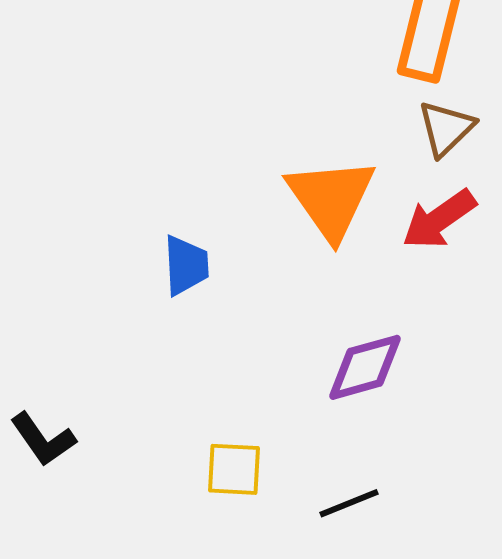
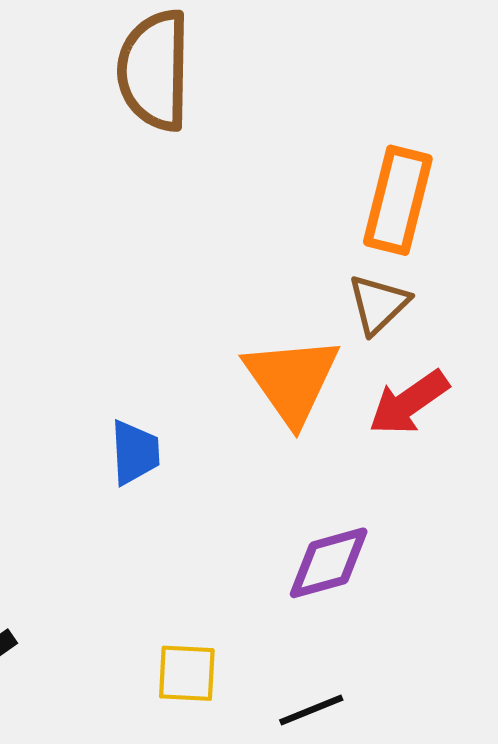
brown triangle: (446, 128) -> (378, 304), moved

